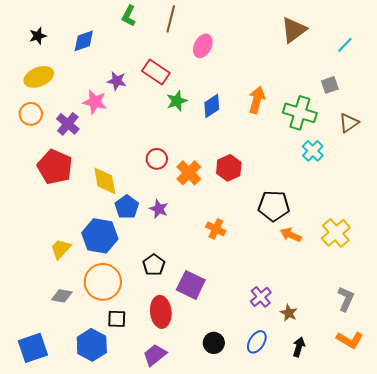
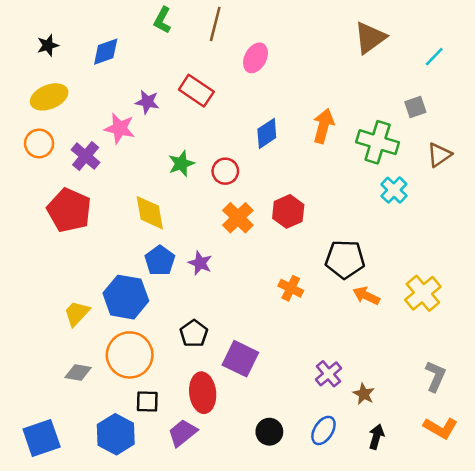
green star: (177, 101) -> (181, 164), moved
red circle: (157, 159) -> (225, 171), moved
yellow diamond: (105, 181) -> (150, 213), moved
orange cross: (216, 229) -> (291, 288), moved
purple trapezoid: (155, 355) -> (182, 433), moved

